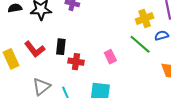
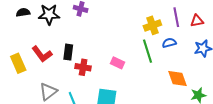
green line: (140, 44) -> (148, 51), turned 30
pink rectangle: (110, 57) -> (118, 63), turned -40

